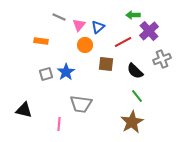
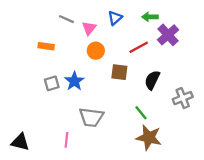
blue triangle: (98, 27) -> (115, 18), moved
gray cross: (162, 59) -> (183, 98), moved
black semicircle: (135, 71) -> (152, 80), turned 72
green line: (137, 96) -> (141, 113), moved
black triangle: (24, 110) -> (20, 142), moved
brown star: (132, 122) -> (149, 138), turned -30

